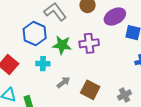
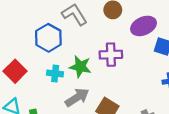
green star: (62, 45) -> (80, 67), moved
gray arrow: (63, 82) -> (77, 97), size x1.5

